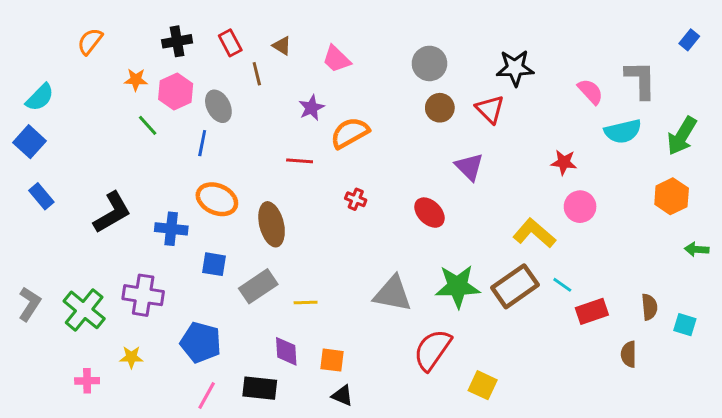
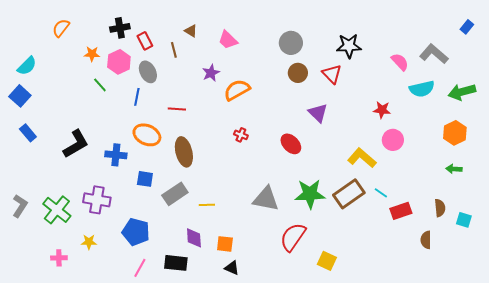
red rectangle: (230, 43) -> (145, 41), moved
gray L-shape: (641, 80) -> (434, 54), turned -48
green arrow: (682, 136) -> (462, 92), turned 44
red line: (300, 161) -> (177, 109), moved
green arrow: (697, 249) -> (454, 169), moved

